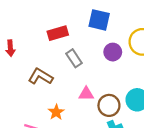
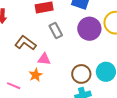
purple circle: (113, 52) -> (89, 29), size x1.5
pink triangle: (86, 94) -> (44, 59), moved

